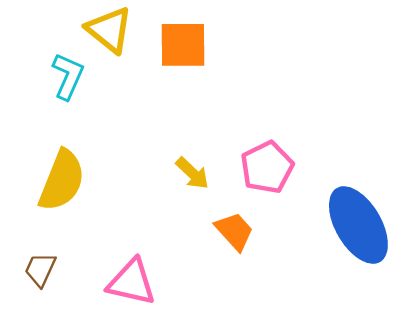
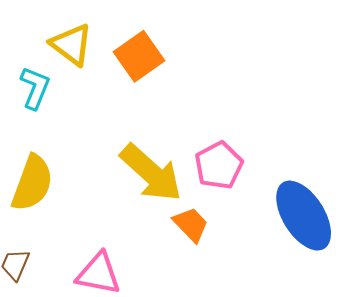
orange square: (183, 45) -> (139, 56), turned -33
yellow arrow: (192, 173) -> (151, 173), size x2.0

